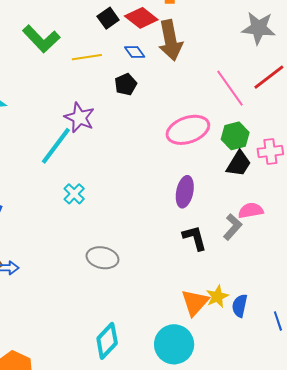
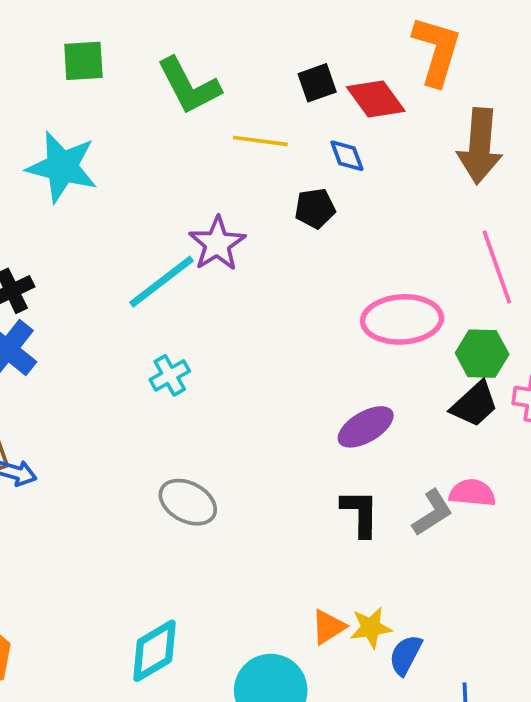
brown arrow: (170, 40) -> (480, 146), moved
purple ellipse: (185, 192) -> (366, 427), turned 32
orange triangle: (195, 302) -> (328, 627), size x0.7

